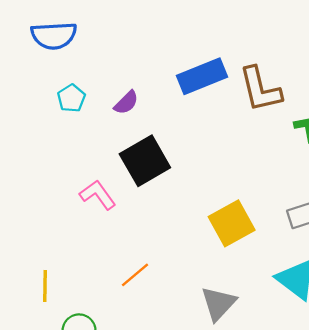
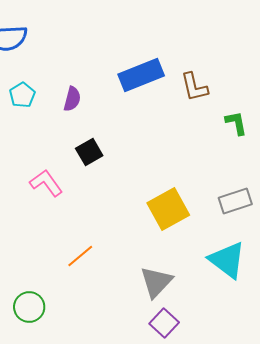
brown L-shape: (260, 89) -> (194, 87), size x0.7
purple semicircle: (126, 103) -> (72, 99), turned -30
black square: (145, 161) -> (89, 152), size x0.6

